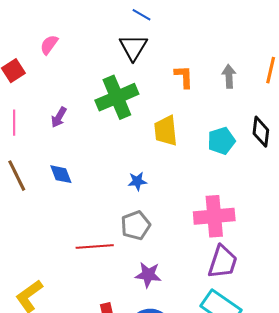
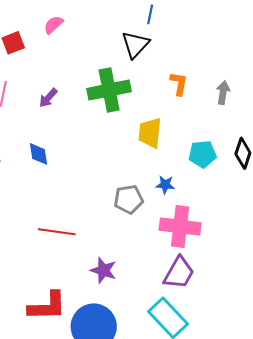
blue line: (142, 15) -> (150, 14), turned 60
blue star: (137, 181) -> (165, 185), moved
gray pentagon: (136, 225) -> (129, 199), moved

